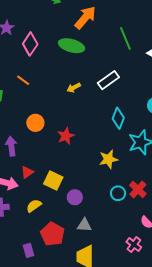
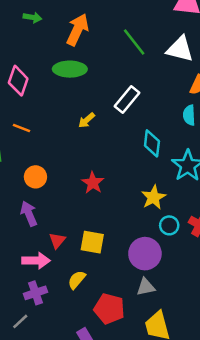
orange circle: (35, 123) -> (35, 177), moved
cyan circle: (118, 193) -> (169, 225), moved
purple circle: (75, 197) -> (145, 254), moved, size x1.6

